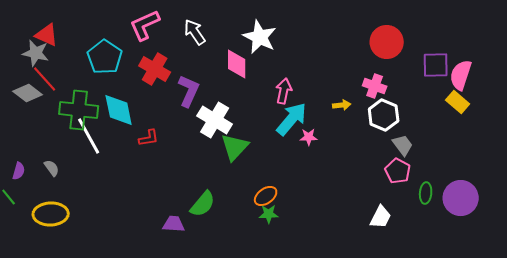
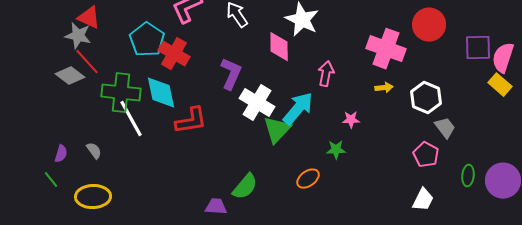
red cross: (155, 69) -> (174, 54), moved
pink cross: (375, 86) -> (386, 49), moved, size x1.6
cyan arrow: (292, 119) -> (298, 109), moved
red L-shape: (149, 138) -> (191, 121), size x1.6
pink pentagon: (398, 171) -> (426, 155), moved
green star: (269, 214) -> (336, 150), moved

